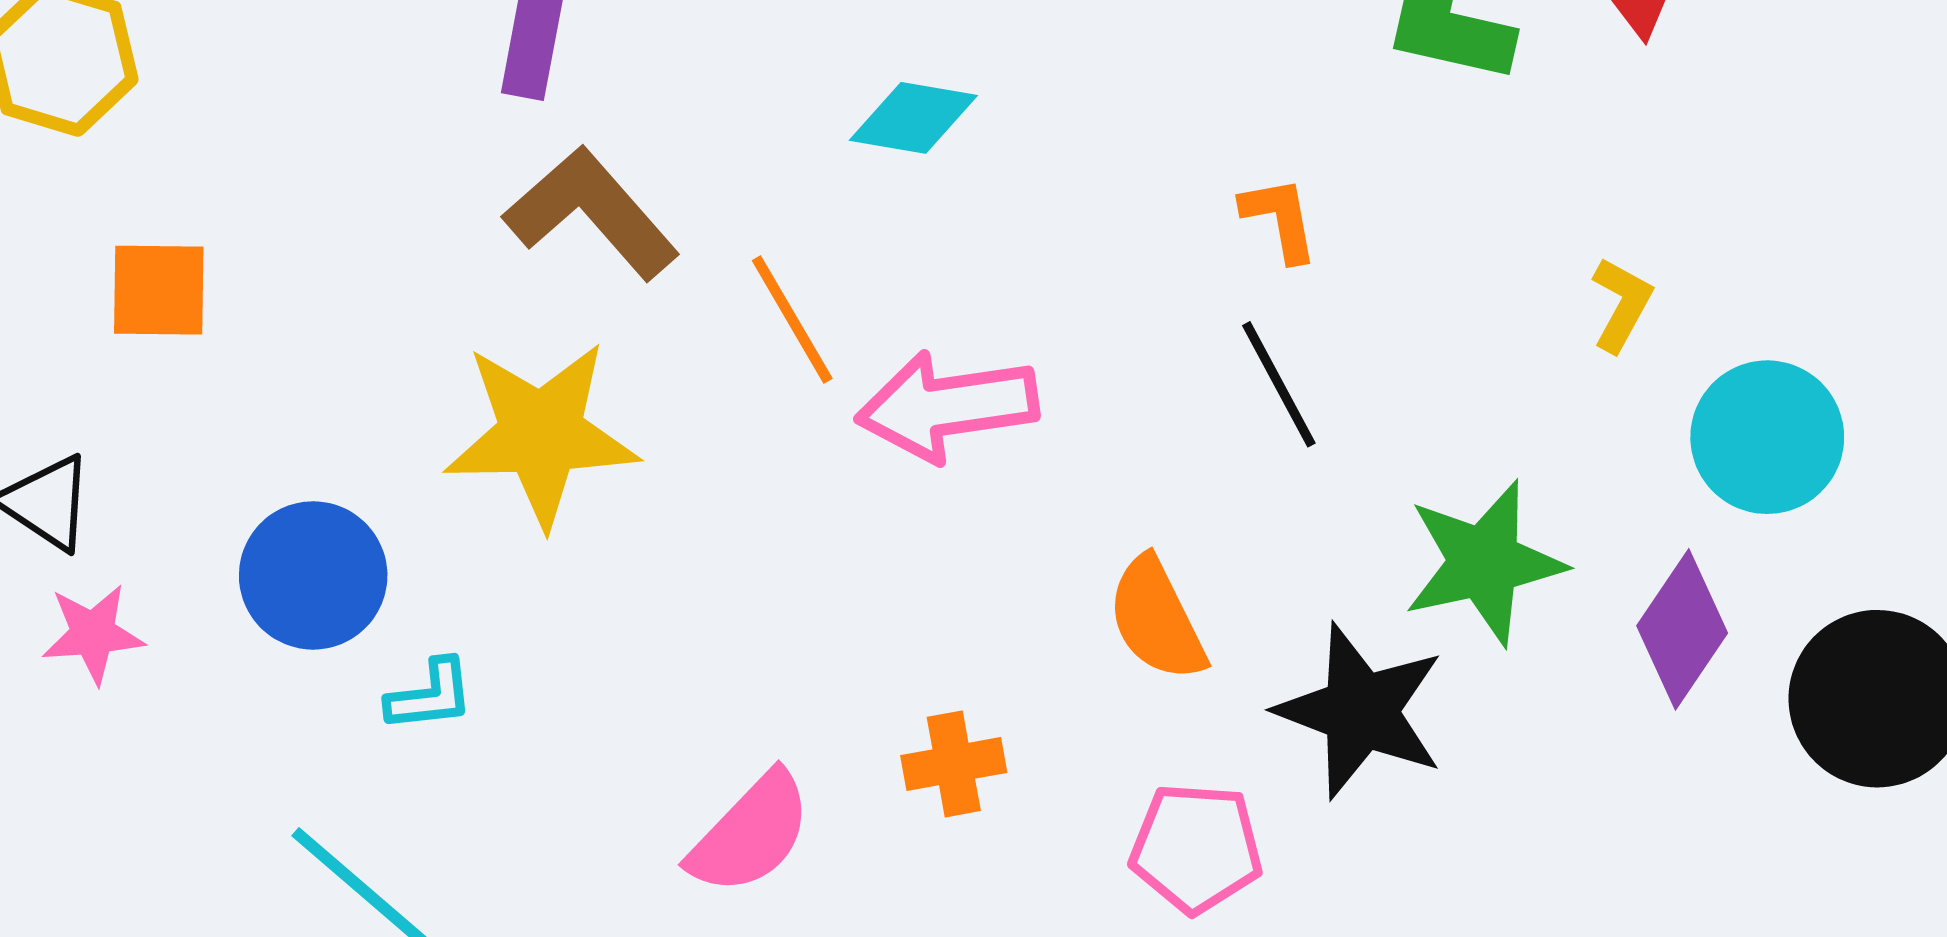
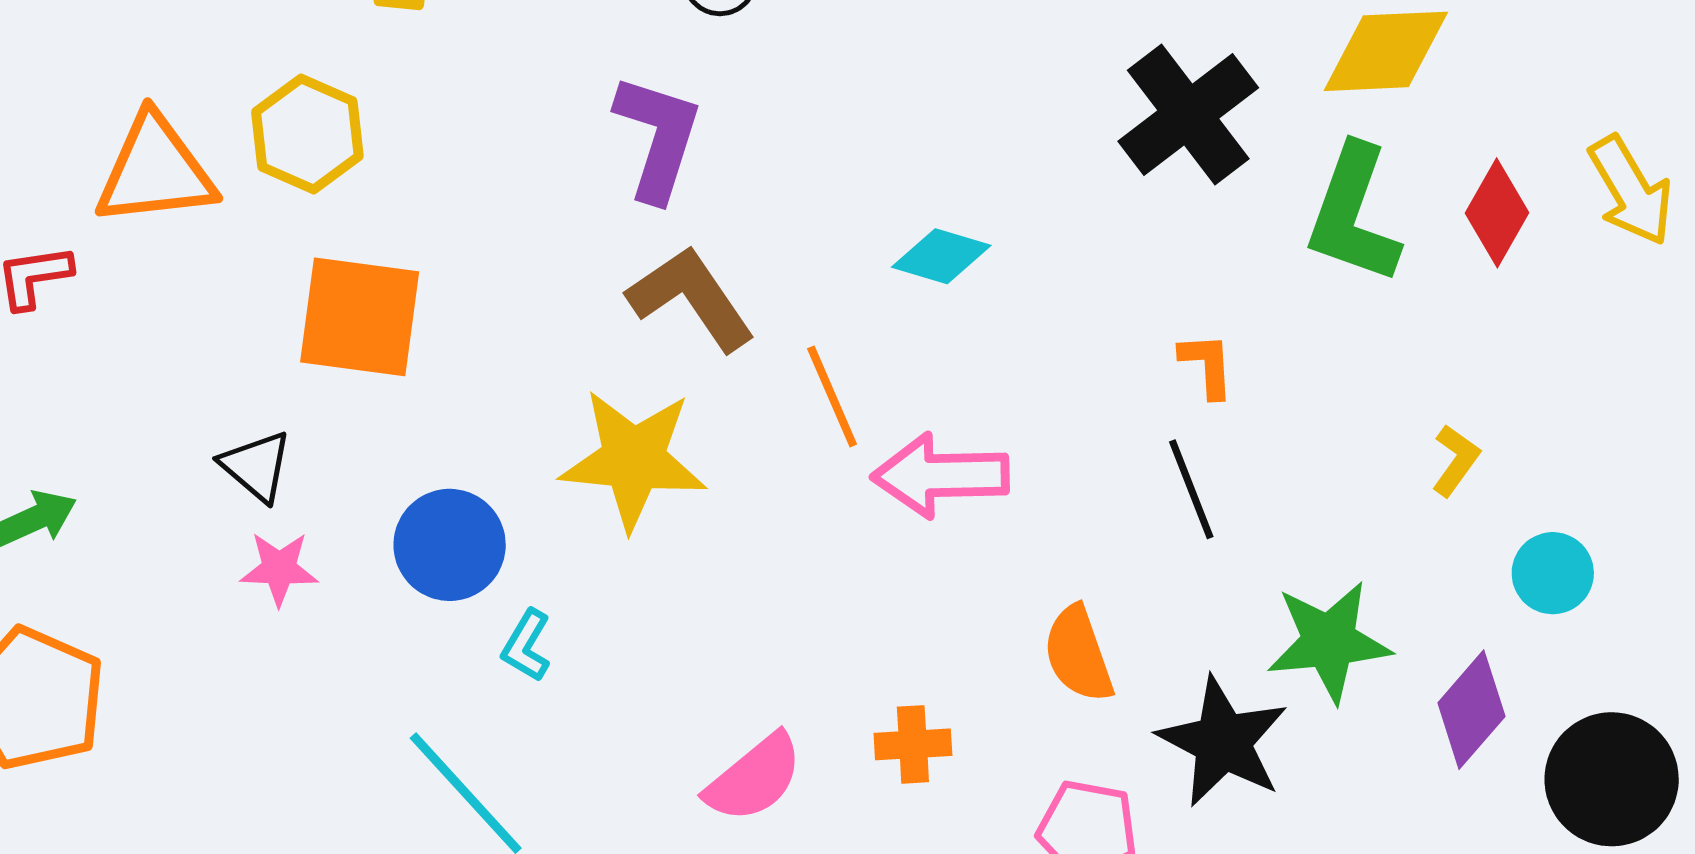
orange square: (159, 290) -> (360, 317), size x1.6
cyan circle: (1767, 437) -> (1553, 573), size x0.7
cyan L-shape: (430, 695) -> (526, 646), turned 120

